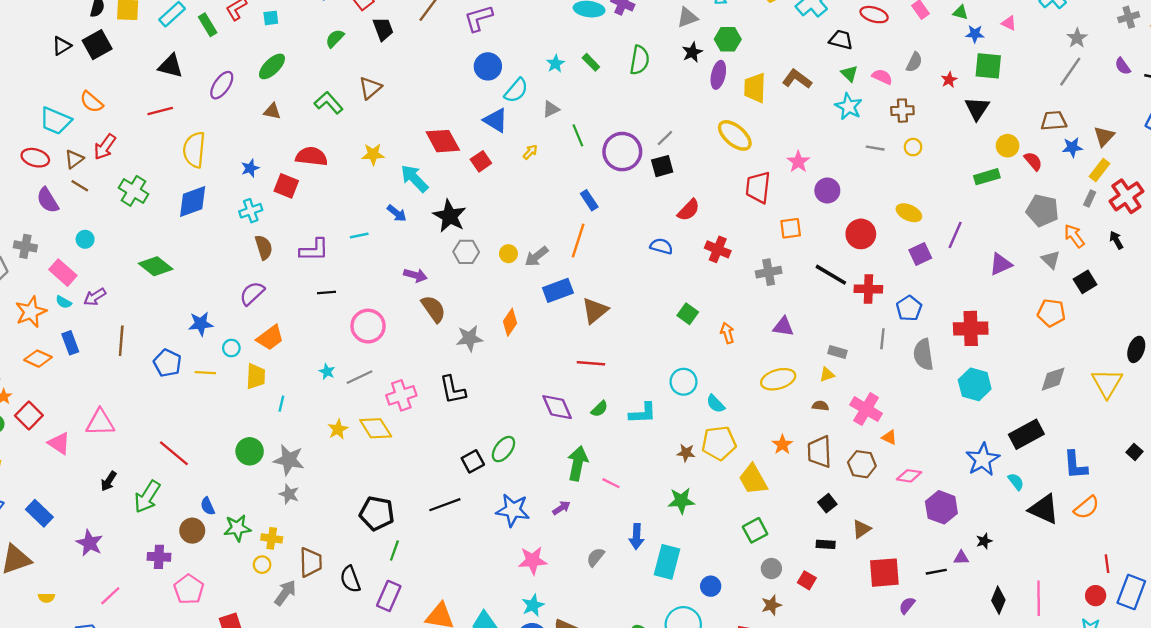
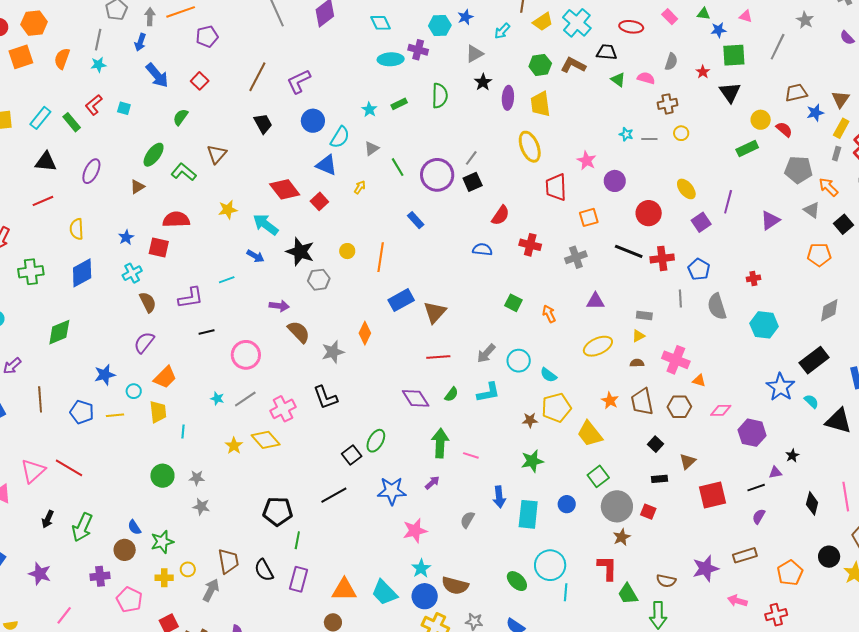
cyan square: (271, 18) -> (124, 108), turned 32
black trapezoid: (383, 29) -> (263, 124), moved
green hexagon: (728, 39) -> (540, 65), moved
green rectangle: (591, 62) -> (399, 104), turned -63
green ellipse: (272, 66) -> (154, 155), moved
gray line: (1070, 72) -> (778, 47), moved
brown L-shape: (797, 79) -> (573, 65), moved
cyan star: (849, 106) -> (626, 134), moved, size x0.6
brown triangle: (272, 111) -> (137, 187), turned -35
yellow ellipse: (735, 135) -> (530, 147), turned 36
yellow semicircle: (194, 150) -> (77, 229), size x0.7
green cross: (133, 191) -> (31, 272), turned -30
yellow ellipse: (909, 213) -> (686, 189), turned 35
orange line: (578, 240) -> (381, 257), moved
yellow circle: (508, 254) -> (347, 251), moved
gray arrow: (537, 256) -> (486, 353), moved
green diamond: (156, 266) -> (59, 332), turned -52
red cross: (971, 328) -> (753, 278), size x0.5
pink triangle: (100, 422) -> (33, 471), turned -32
red line: (174, 453) -> (69, 468), moved
gray star: (289, 460) -> (197, 478), size x0.6
yellow cross: (272, 538) -> (164, 578), moved
gray circle: (771, 569) -> (617, 506), size x1.8
blue circle: (711, 586) -> (567, 504), moved
purple semicircle: (907, 605) -> (759, 516), moved

